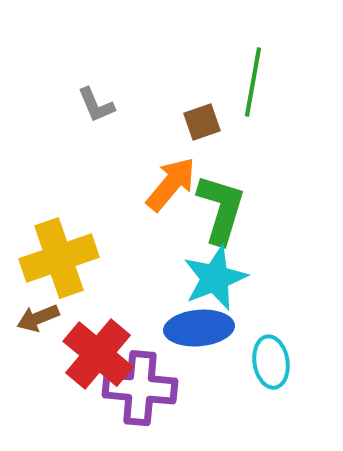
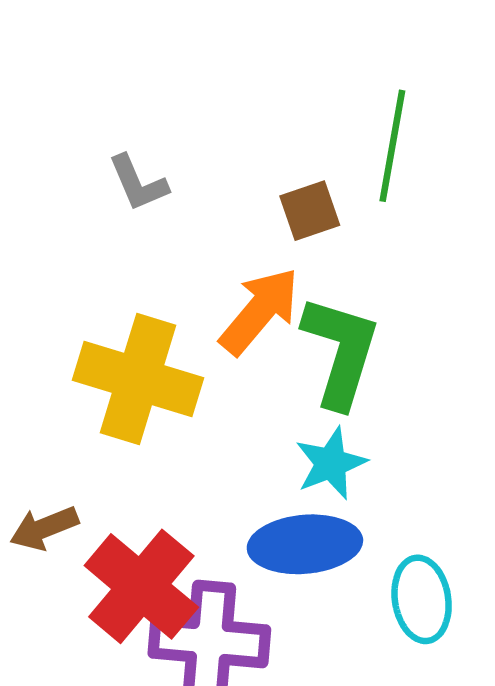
yellow cross: (59, 258) -> (138, 379), moved, turned 36
cyan star: (215, 278) -> (331, 463), size x0.7

